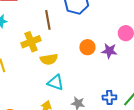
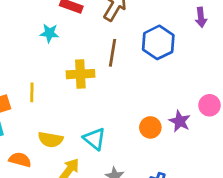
orange circle: (87, 47) -> (150, 127), moved
yellow semicircle: (49, 59) -> (50, 140), moved

